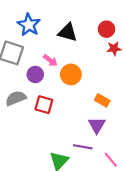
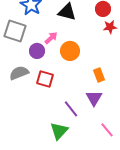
pink arrow: (50, 60) -> (51, 38), turned -80
orange rectangle: (102, 100) -> (99, 75), turned 40
purple line: (83, 147) -> (71, 109), moved, turned 42

